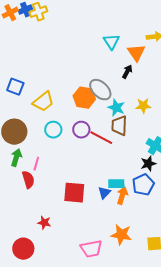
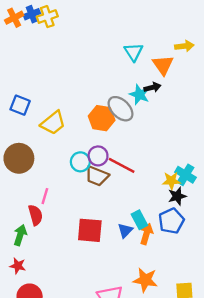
black arrow: (127, 72) -> (152, 87), turned 48
yellow star: (143, 106) -> (171, 181), moved
cyan star: (116, 108) -> (139, 95), moved
brown trapezoid: (119, 126) -> (97, 176), moved, turned -70
cyan circle: (53, 130) -> (80, 162), moved
green arrow: (16, 158) -> (20, 235), moved
cyan rectangle: (116, 184) -> (139, 220), turned 63
red star: (44, 223) -> (18, 266), moved

